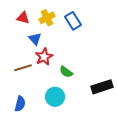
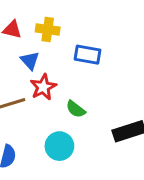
yellow cross: (47, 18) -> (48, 30), turned 35
blue rectangle: (73, 21) -> (87, 55), moved, turned -48

